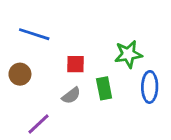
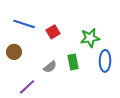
red square: (76, 64) -> (53, 32), moved, turned -32

